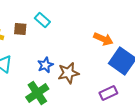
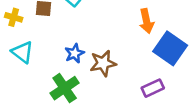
orange arrow: (103, 39) -> (147, 21), turned 54

